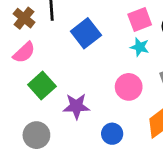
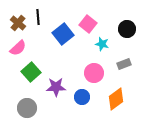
pink square: (140, 19) -> (88, 24), moved, turned -30
blue circle: (112, 134) -> (82, 97), moved

